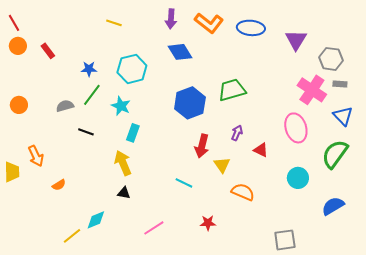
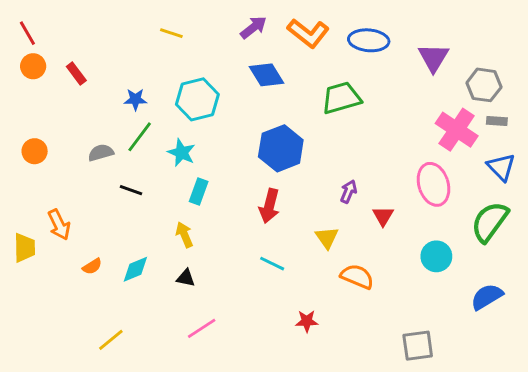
purple arrow: (171, 19) -> (253, 27), turned -132
green trapezoid: (232, 90) -> (341, 98), moved
red arrow: (202, 146) -> (269, 206), moved
red triangle: (261, 150) -> (383, 216), turned 35
yellow arrow: (123, 163) -> (184, 235), size x0.7
cyan diamond: (96, 220) -> (135, 269), moved
pink line: (154, 228) -> (202, 328), moved

